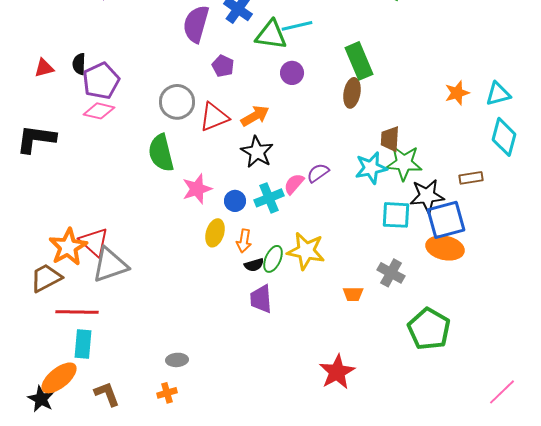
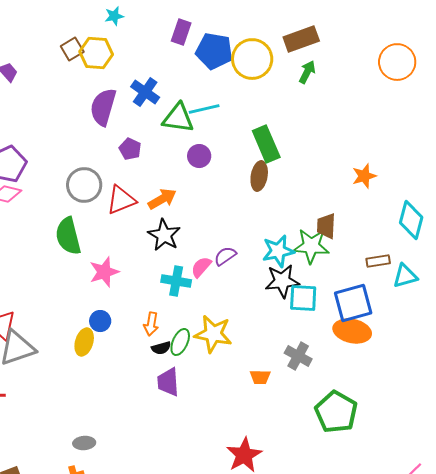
cyan triangle: (498, 94) -> (405, 276), moved
brown trapezoid: (390, 139) -> (326, 226), moved
black star: (427, 196) -> (282, 281), moved
cyan cross: (269, 198) -> (176, 281), turned 32
blue circle: (235, 201) -> (100, 321), moved
yellow ellipse: (215, 233) -> (84, 342), moved

